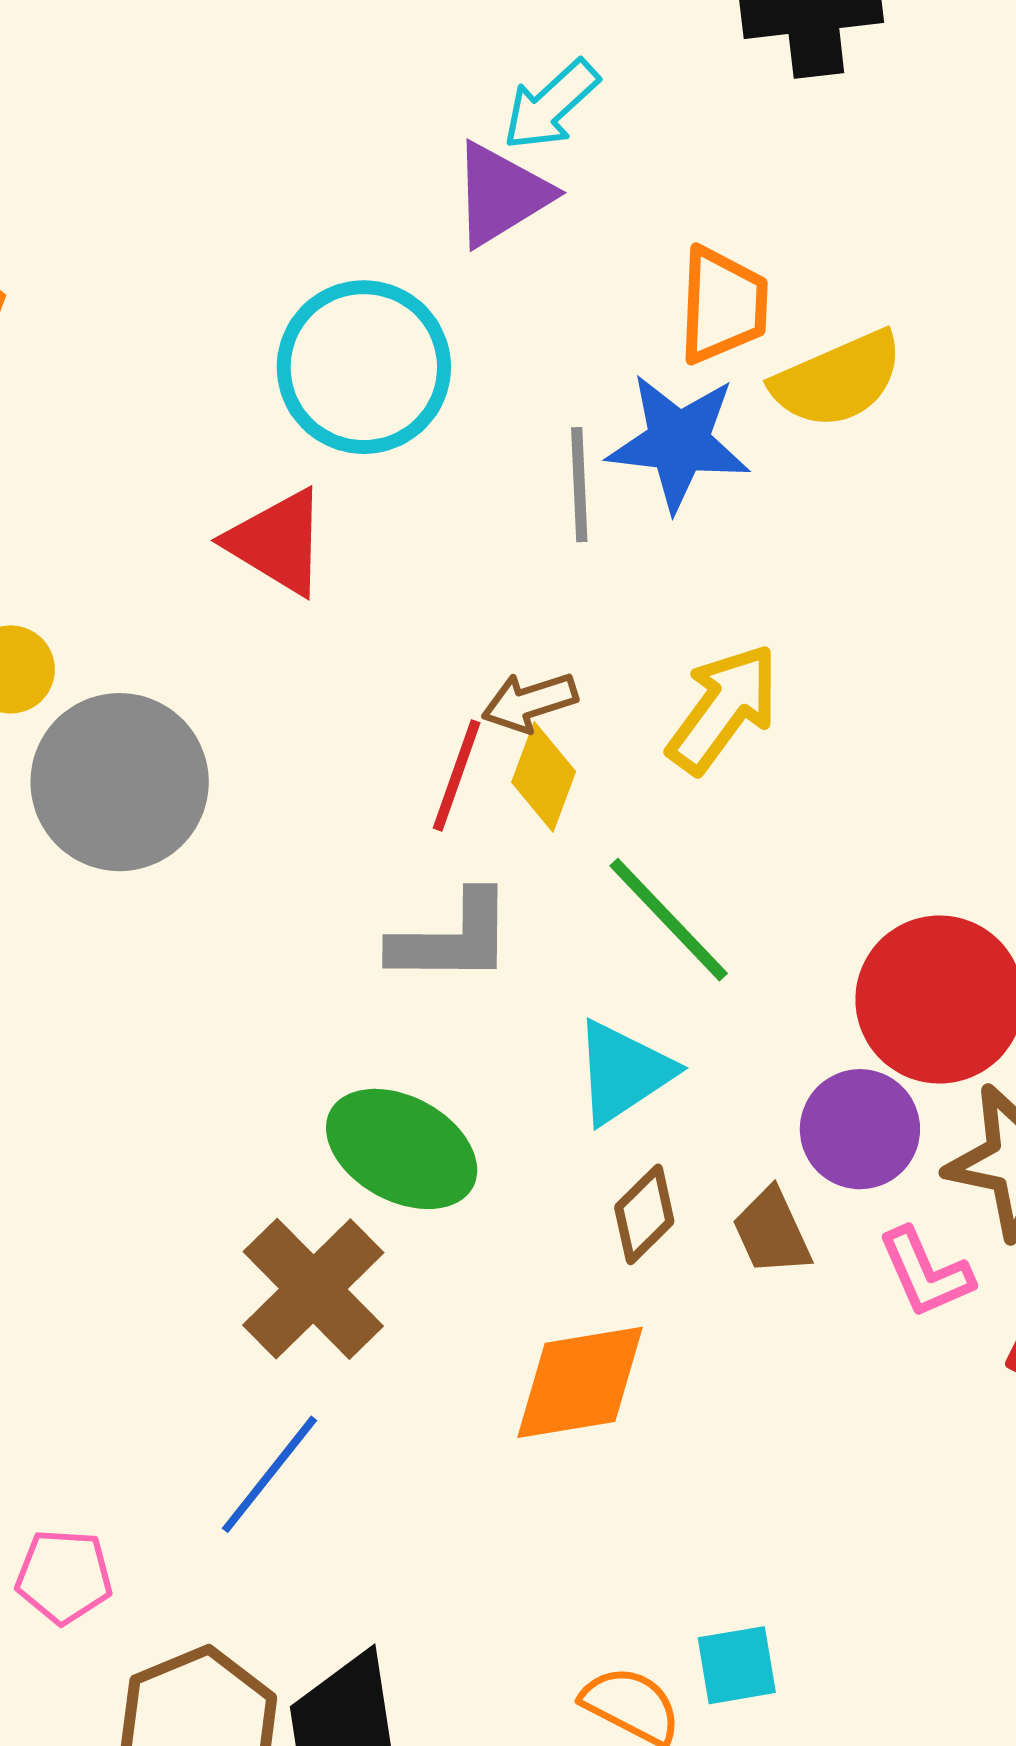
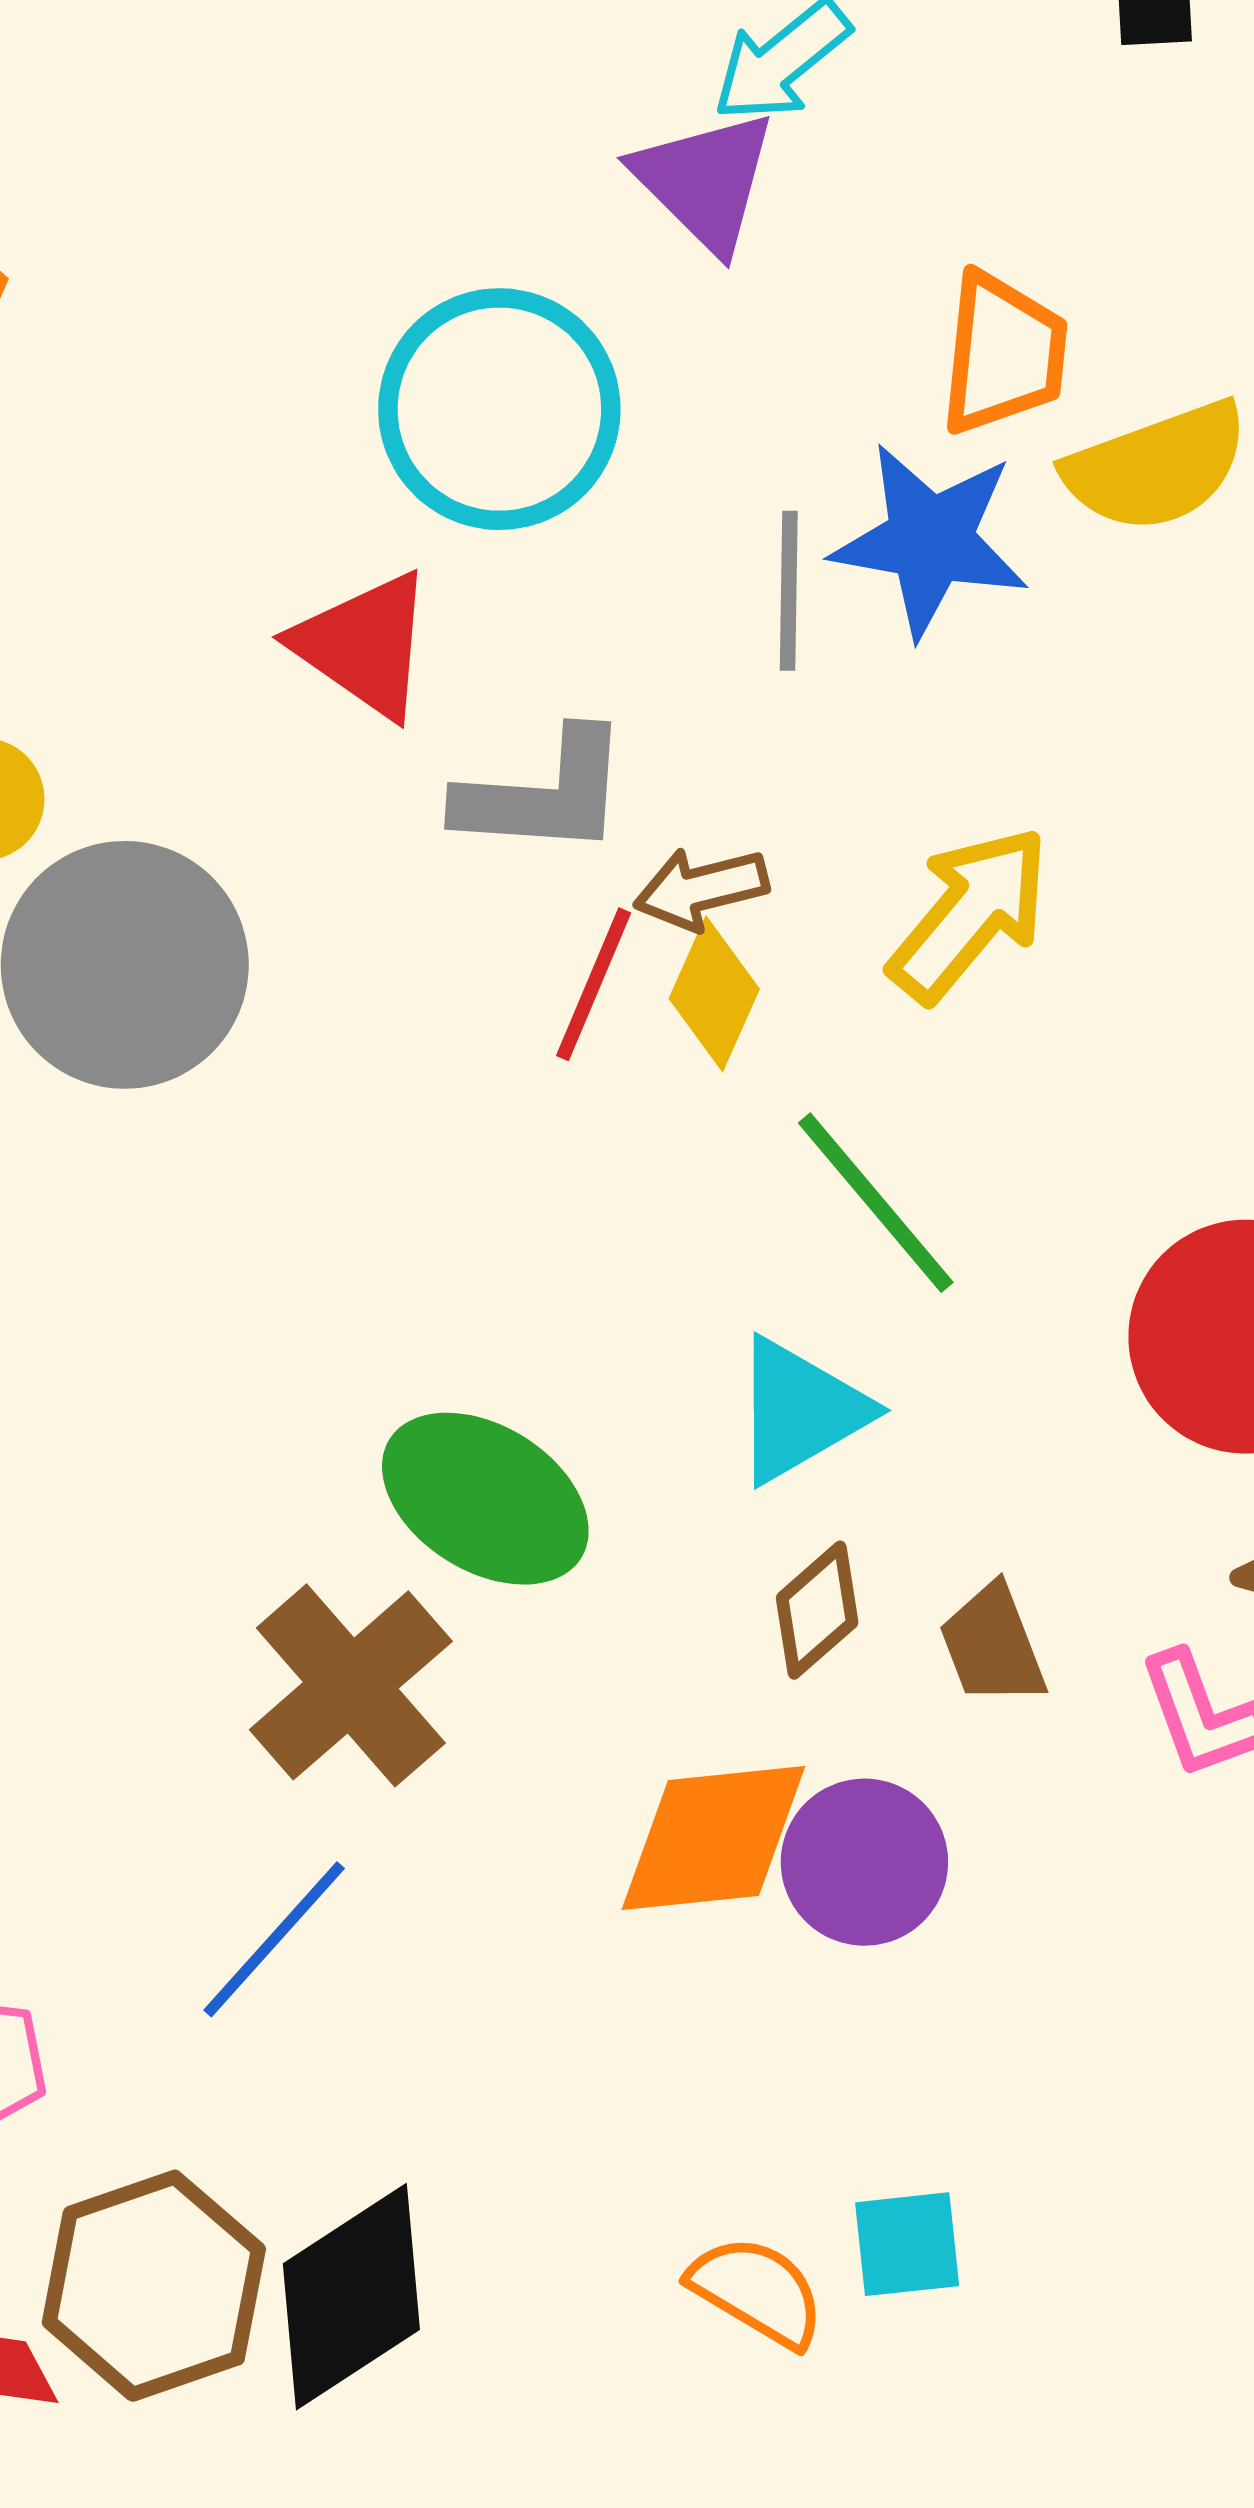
purple triangle: (501, 194) -> (705, 181), turned -47
gray L-shape: (452, 938) -> (544, 794), moved
purple circle: (860, 1129) -> (864, 1862), moved

